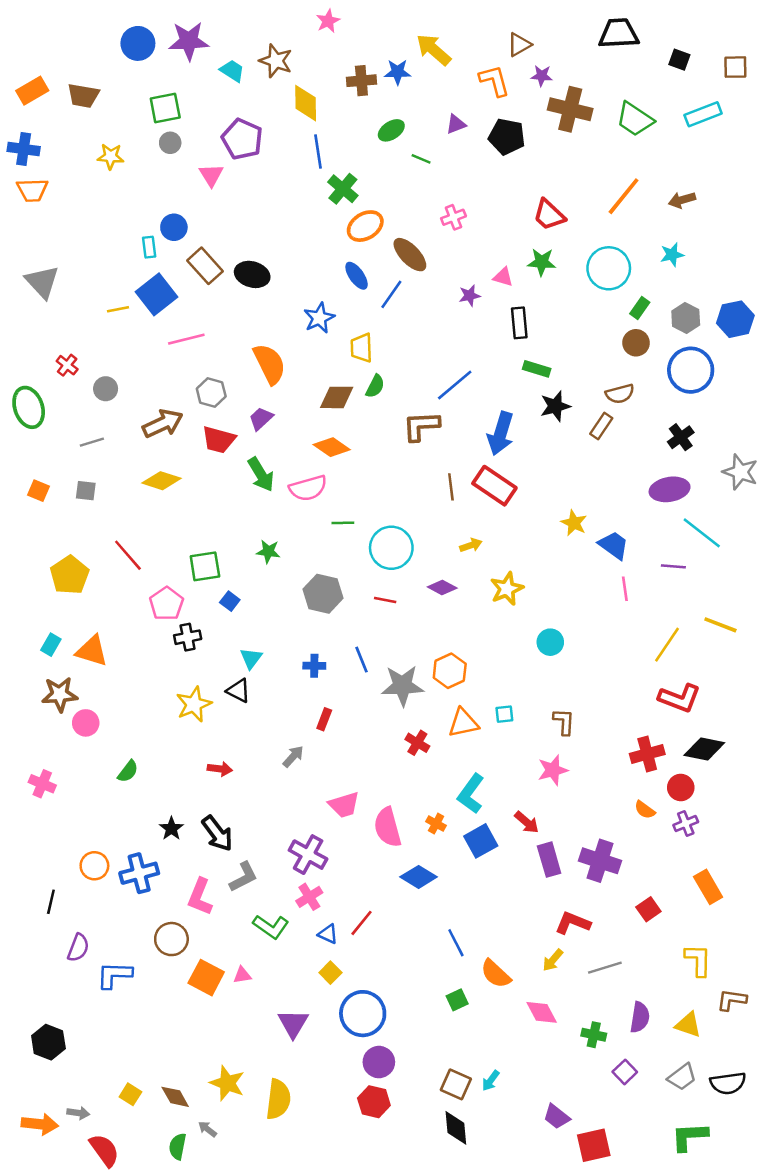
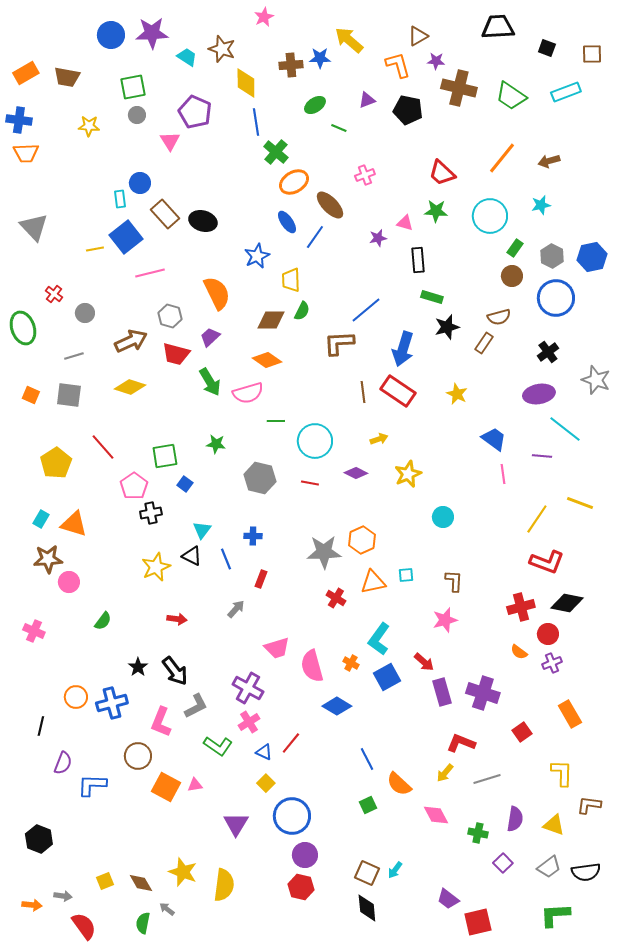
gray square: (86, 491) -> (69, 395), size x1.5
yellow star: (574, 523) -> (457, 394), moved
blue line: (361, 660) -> (226, 559), moved
yellow square: (130, 1094) -> (105, 881), turned 36
orange arrow: (40, 1124) -> (32, 905), size x0.7

